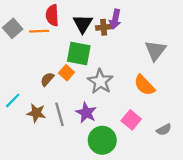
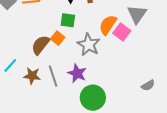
green square: (79, 53) -> (68, 20), size x0.7
brown semicircle: (47, 79) -> (41, 45), size x1.5
orange semicircle: (144, 85) -> (108, 25), moved, turned 80
pink square: (131, 120) -> (122, 32), moved

